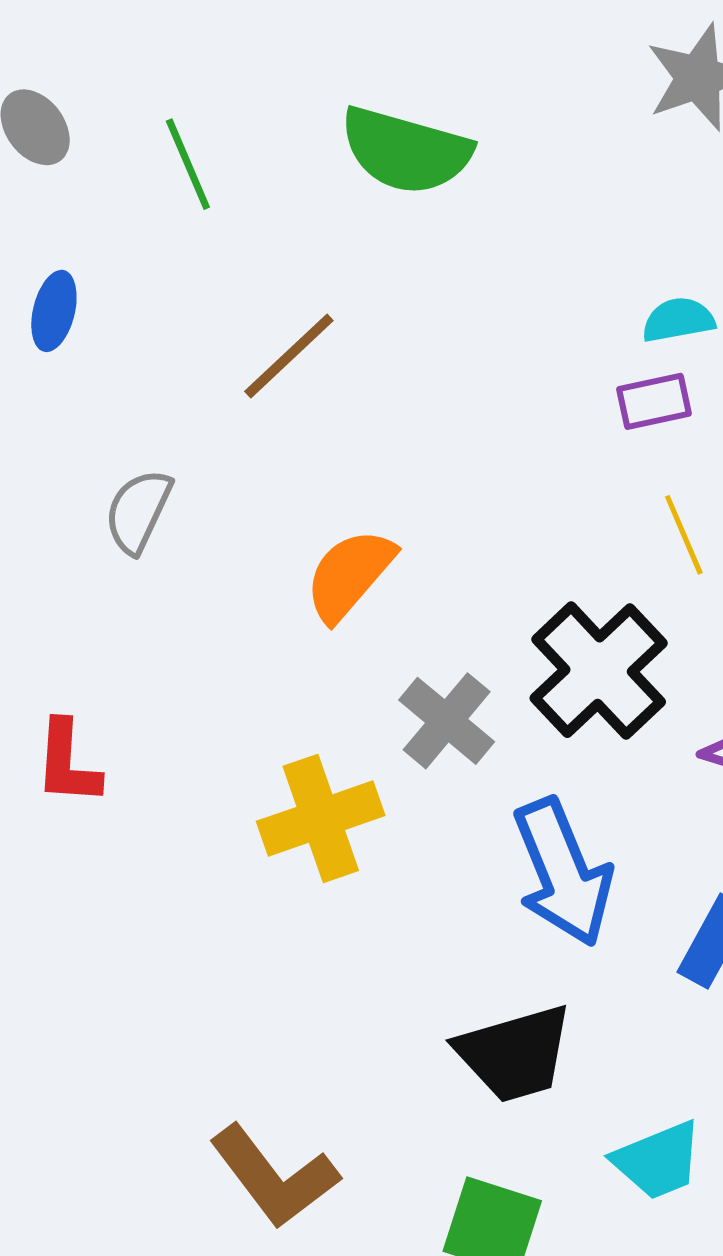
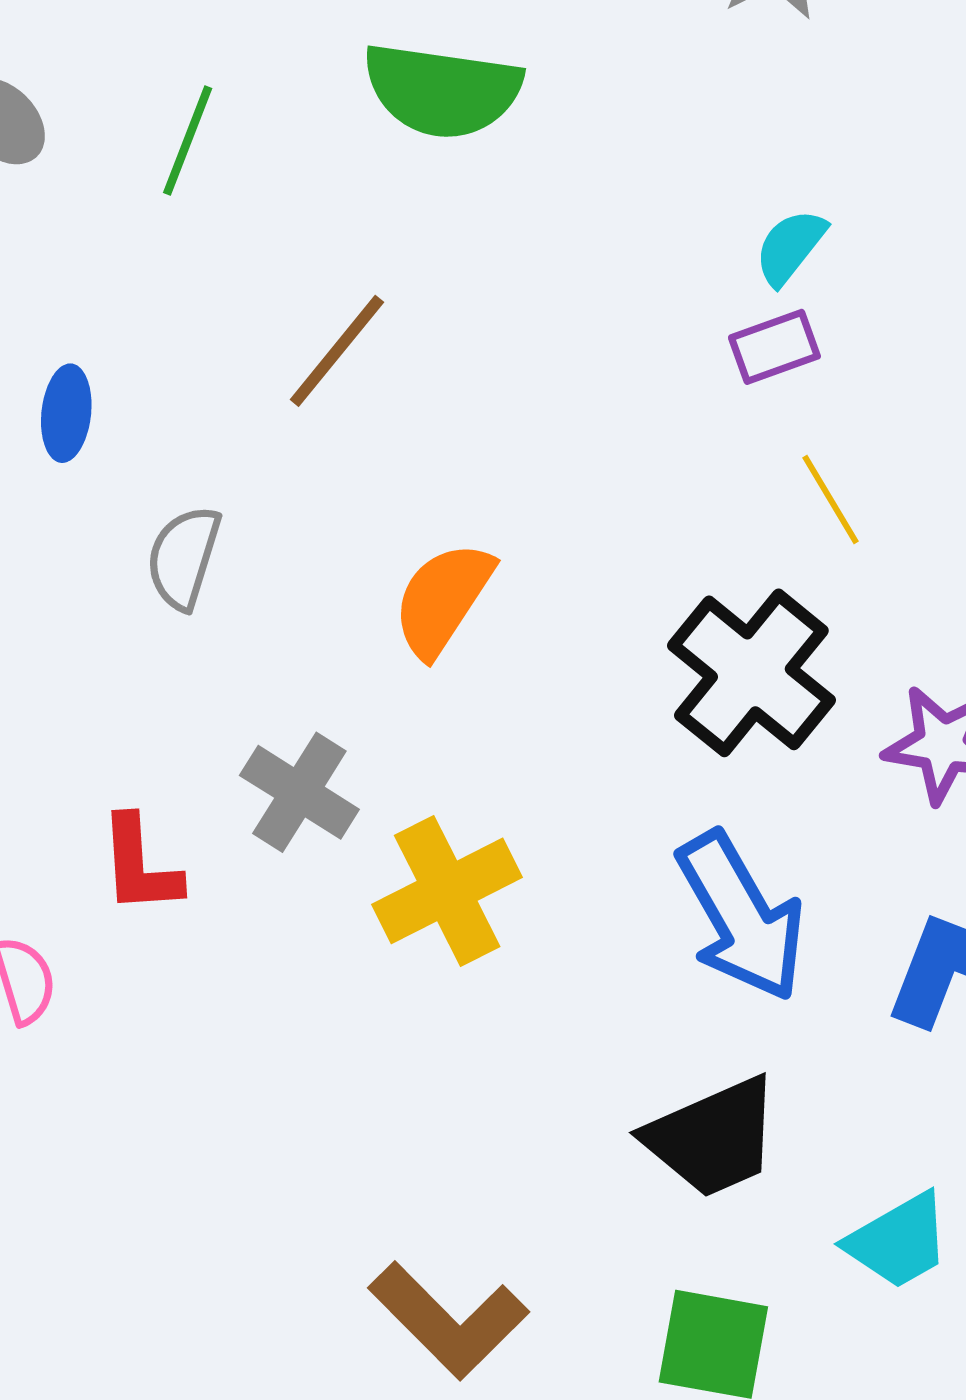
green line: (188, 164) -> (188, 140), turned 52
blue ellipse: (54, 311) -> (66, 413), moved
cyan semicircle: (678, 320) -> (790, 247), turned -34
gray cross: (447, 721) -> (299, 792), moved

